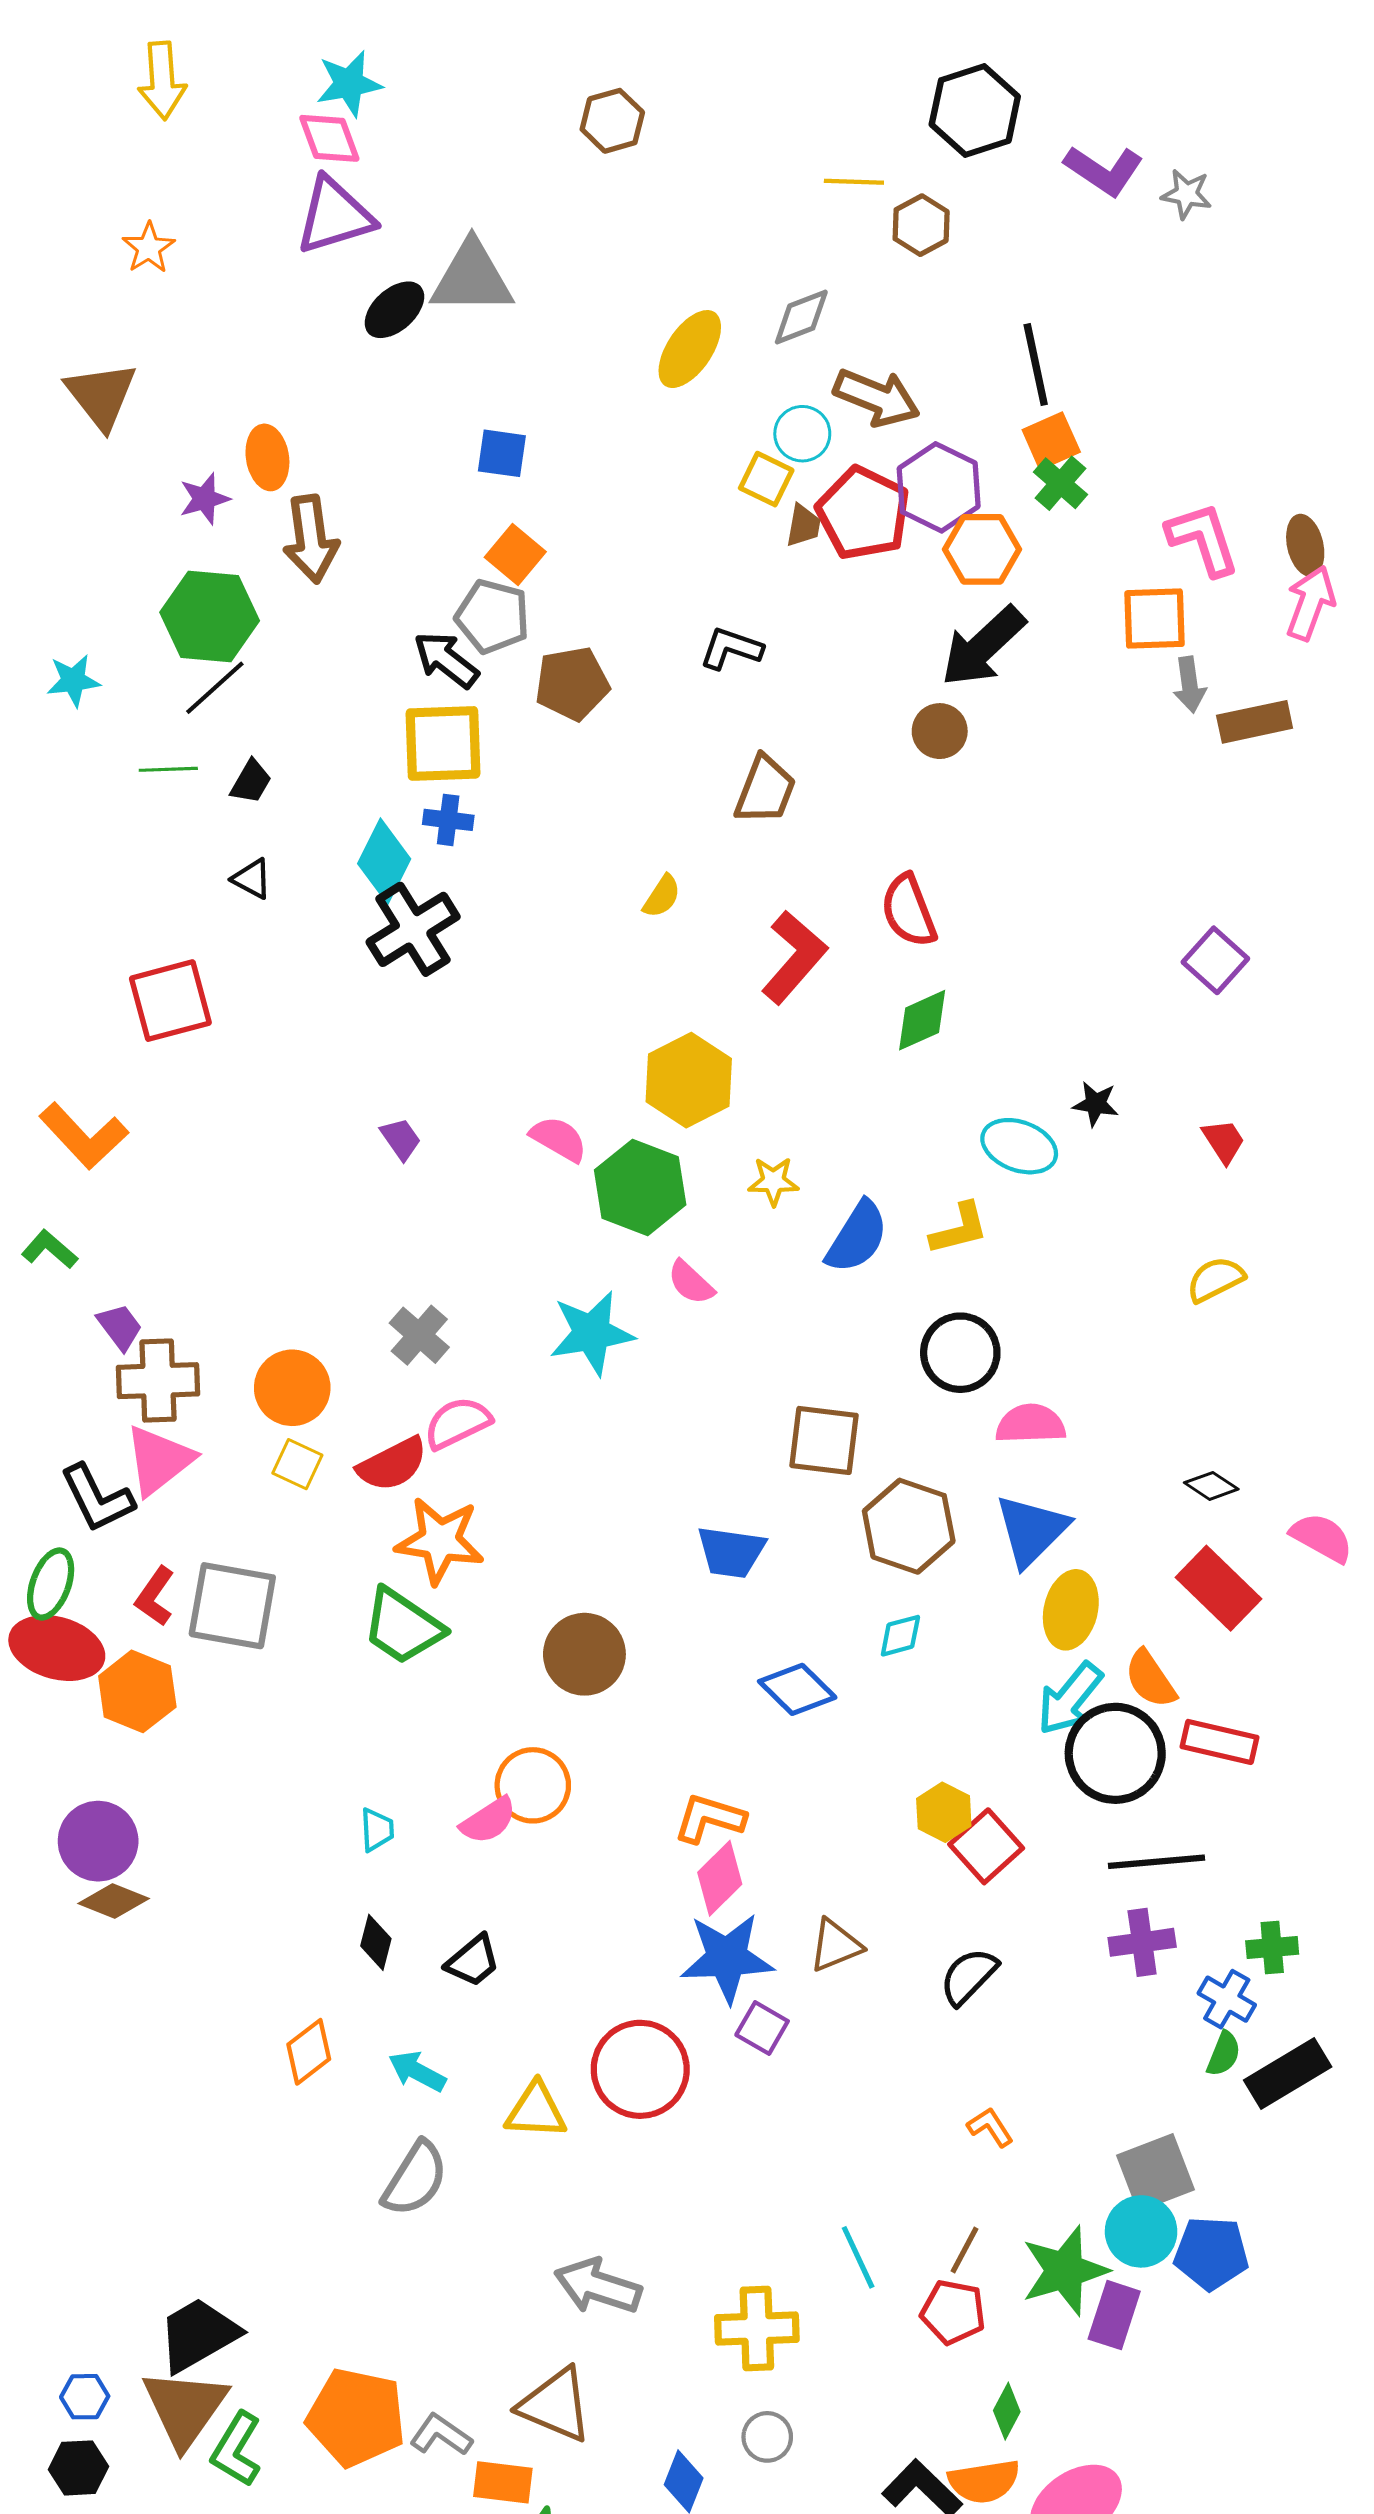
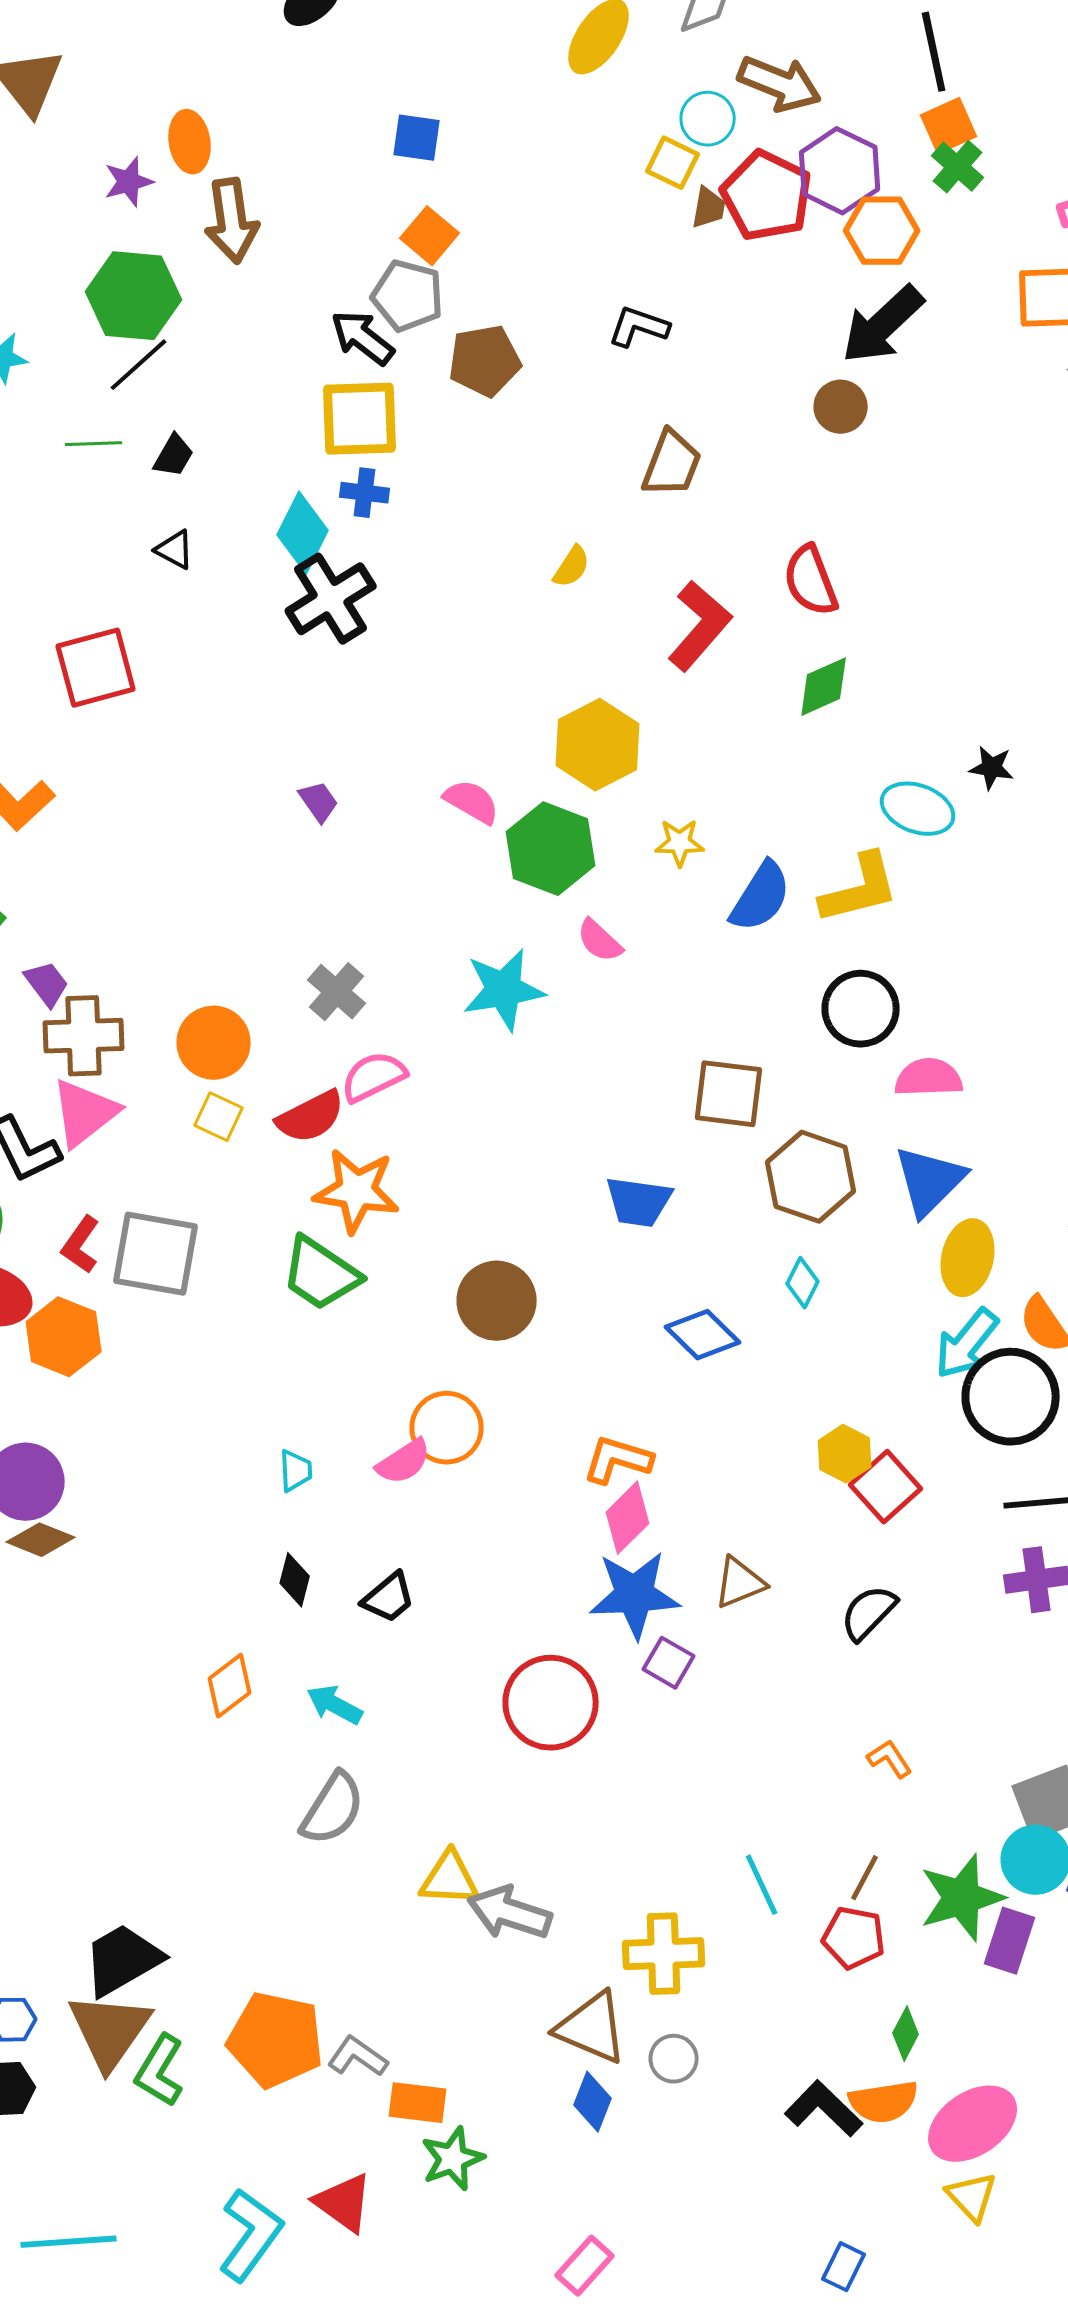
yellow L-shape: (959, 1229) -> (860, 889), size x1.4
cyan diamond: (900, 1636) -> (803, 1283), turned -48
yellow triangle: (536, 2111) -> (450, 1879), moved
brown triangle: (556, 2405) -> (592, 2028), moved

